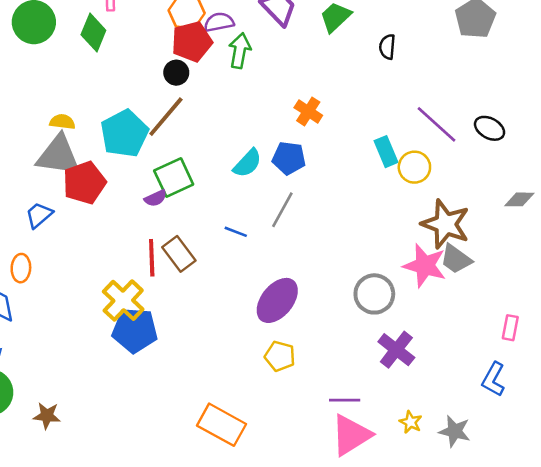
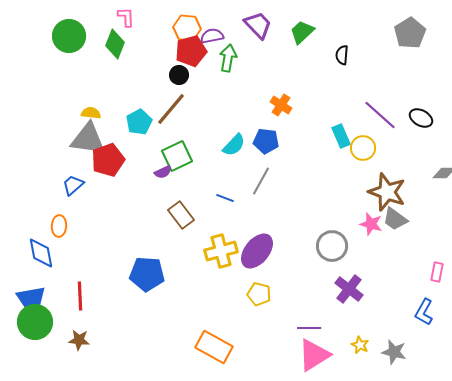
cyan pentagon: (124, 133) -> (139, 122), size x0.7
red line: (152, 258) -> (80, 296), moved
pink star: (425, 266) -> (371, 224), size x0.7
yellow cross: (123, 300) -> (221, 251), moved, turned 32

